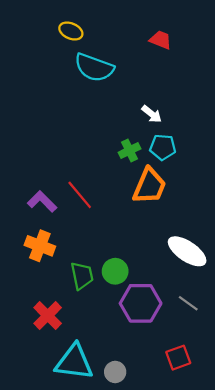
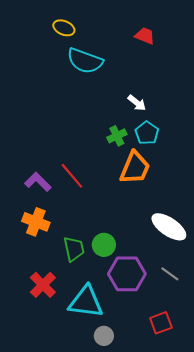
cyan pentagon: (163, 147) -> (147, 133), turned 30
cyan triangle: (74, 362) -> (86, 302), moved

